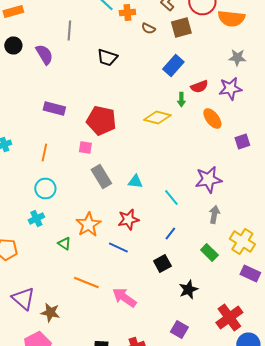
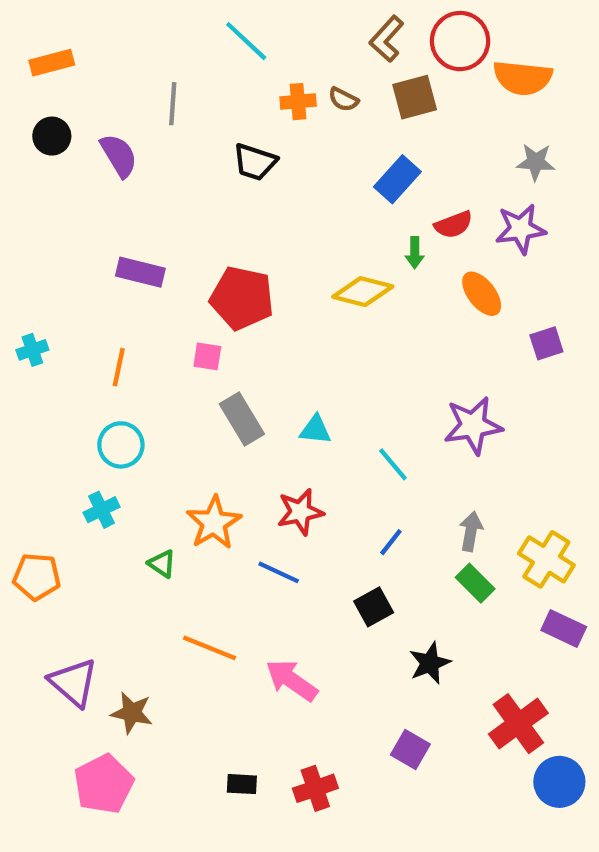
orange cross: (127, 12) -> (298, 102), moved
gray arrow: (214, 214) -> (471, 531), moved

